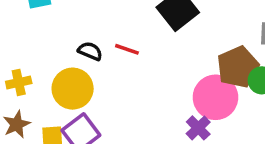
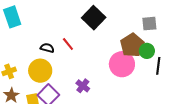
red line: (127, 49) -> (68, 44), turned 40
purple cross: (198, 128) -> (83, 86), moved

